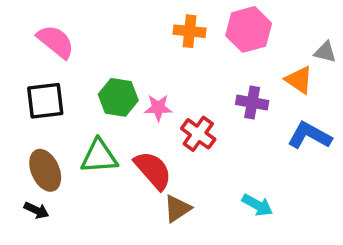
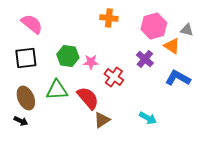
pink hexagon: (249, 29) -> (154, 26), moved
purple cross: (252, 103) -> (145, 59), turned 30

